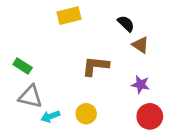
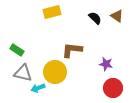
brown triangle: (141, 45) -> (117, 16), moved
yellow circle: (86, 114) -> (55, 72), moved, size x1.5

